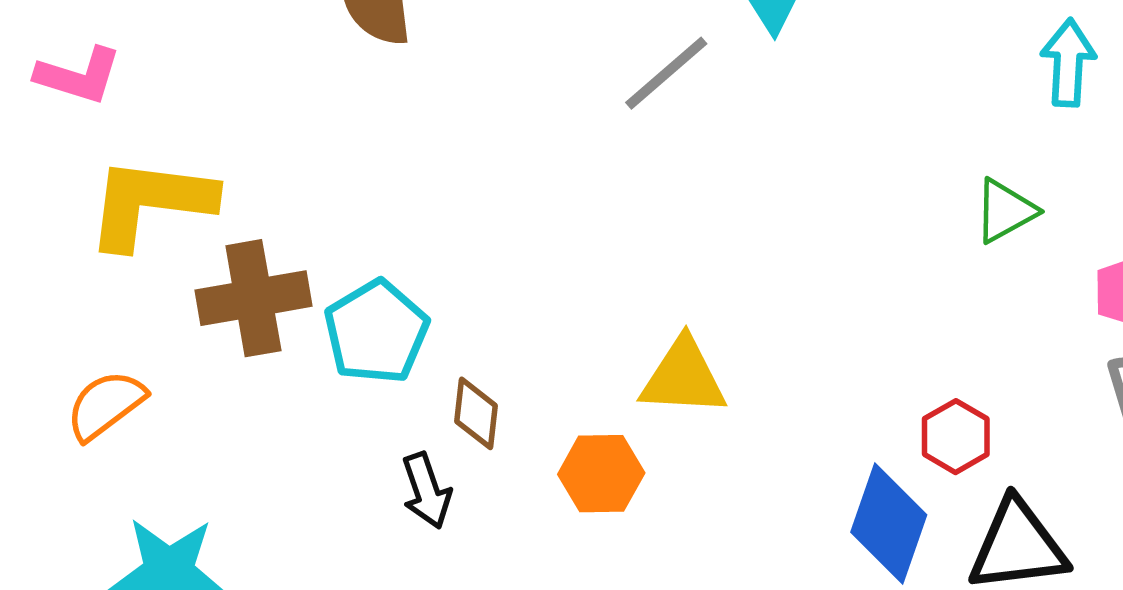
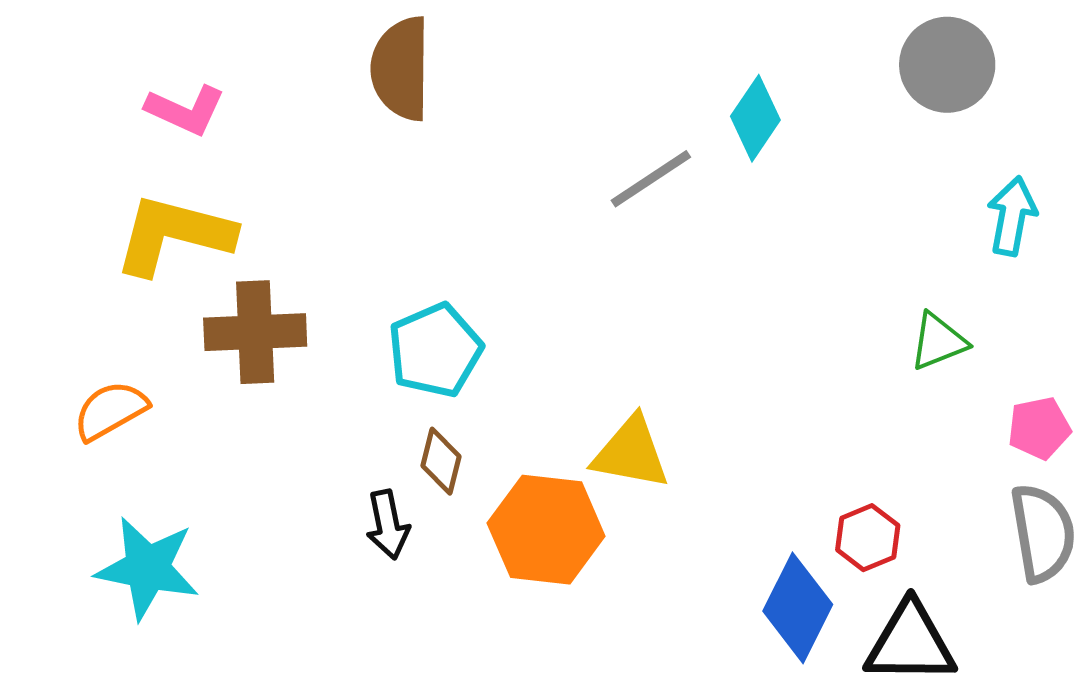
pink L-shape: (79, 76) -> (185, 110), moved
cyan pentagon: (376, 332) -> (435, 350), moved
orange hexagon: (601, 474) -> (546, 530), size x1.5

